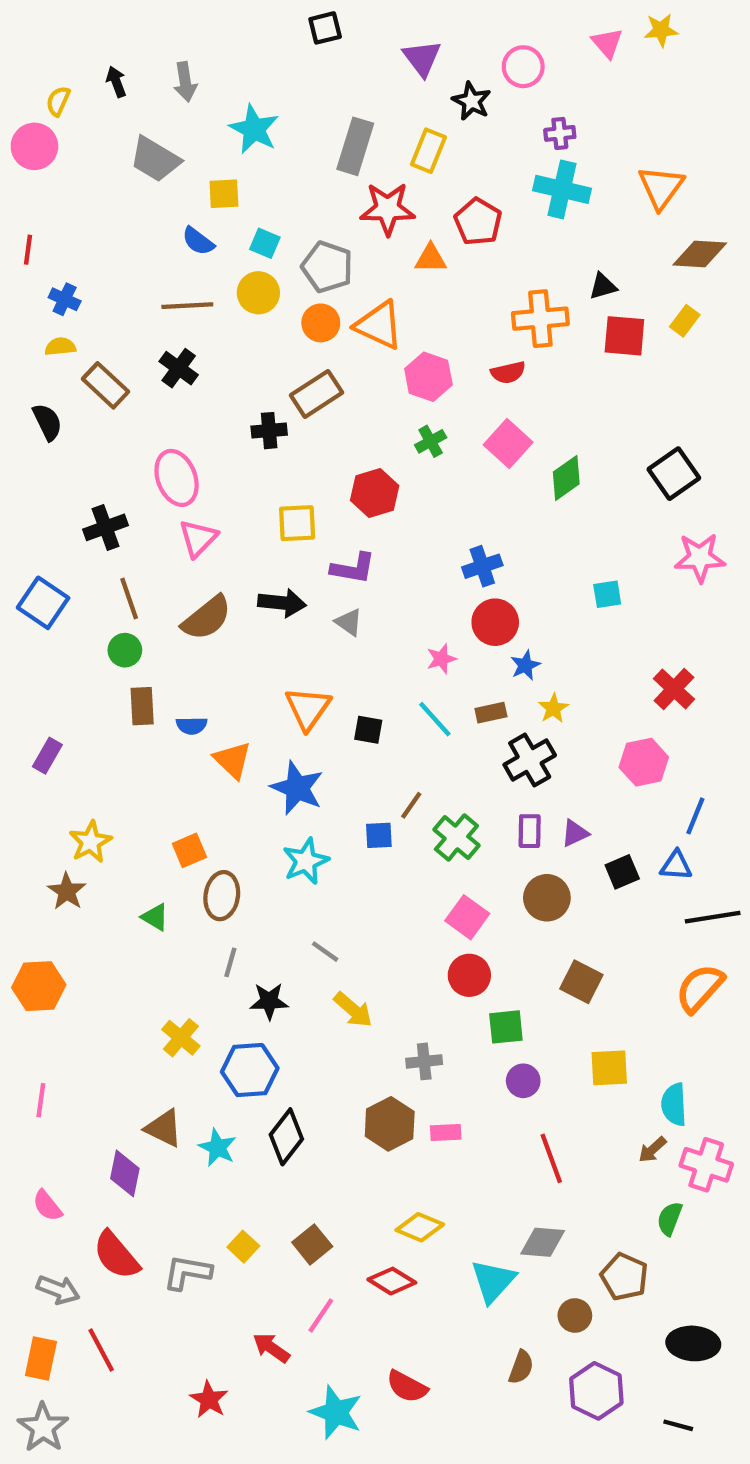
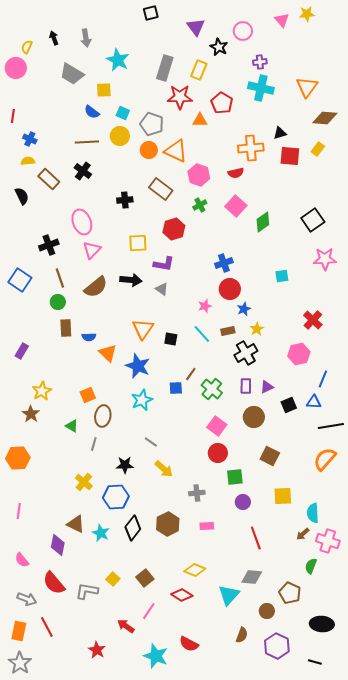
brown rectangle: (317, 394) -> (161, 189), moved, turned 70
gray line: (230, 962) -> (94, 444), moved
brown hexagon: (390, 1124) -> (168, 524), moved

